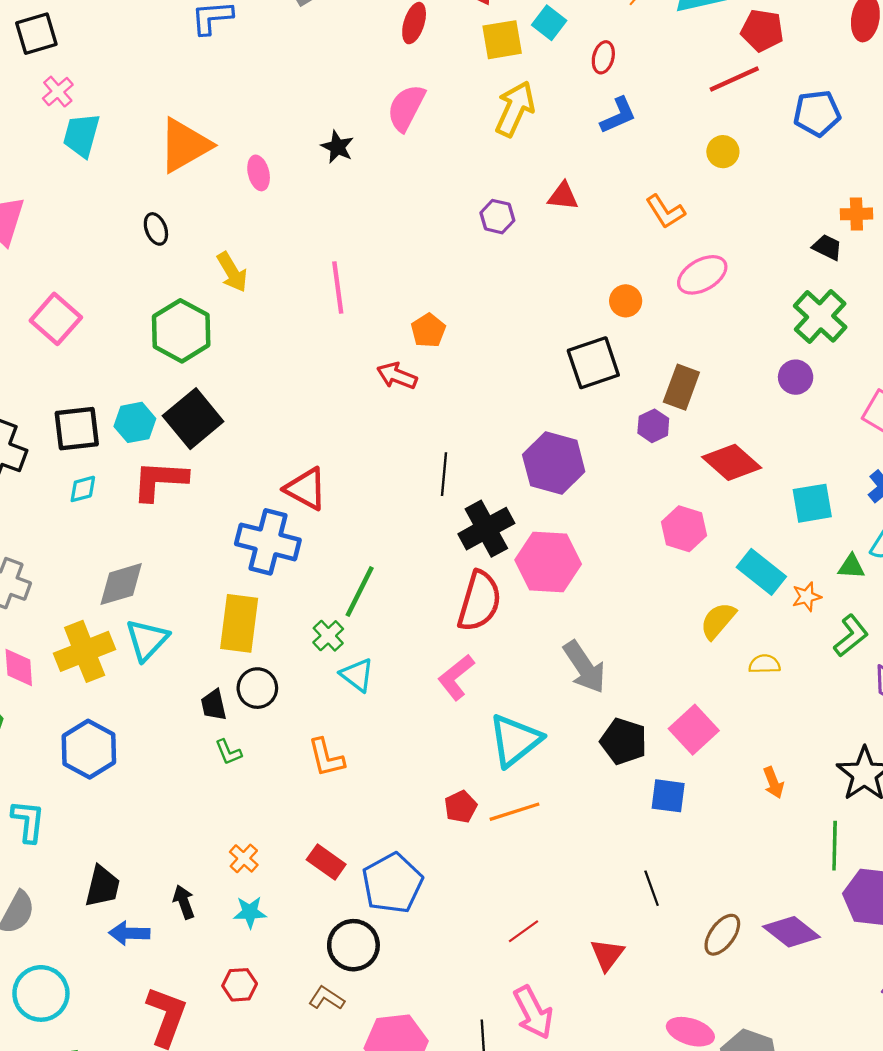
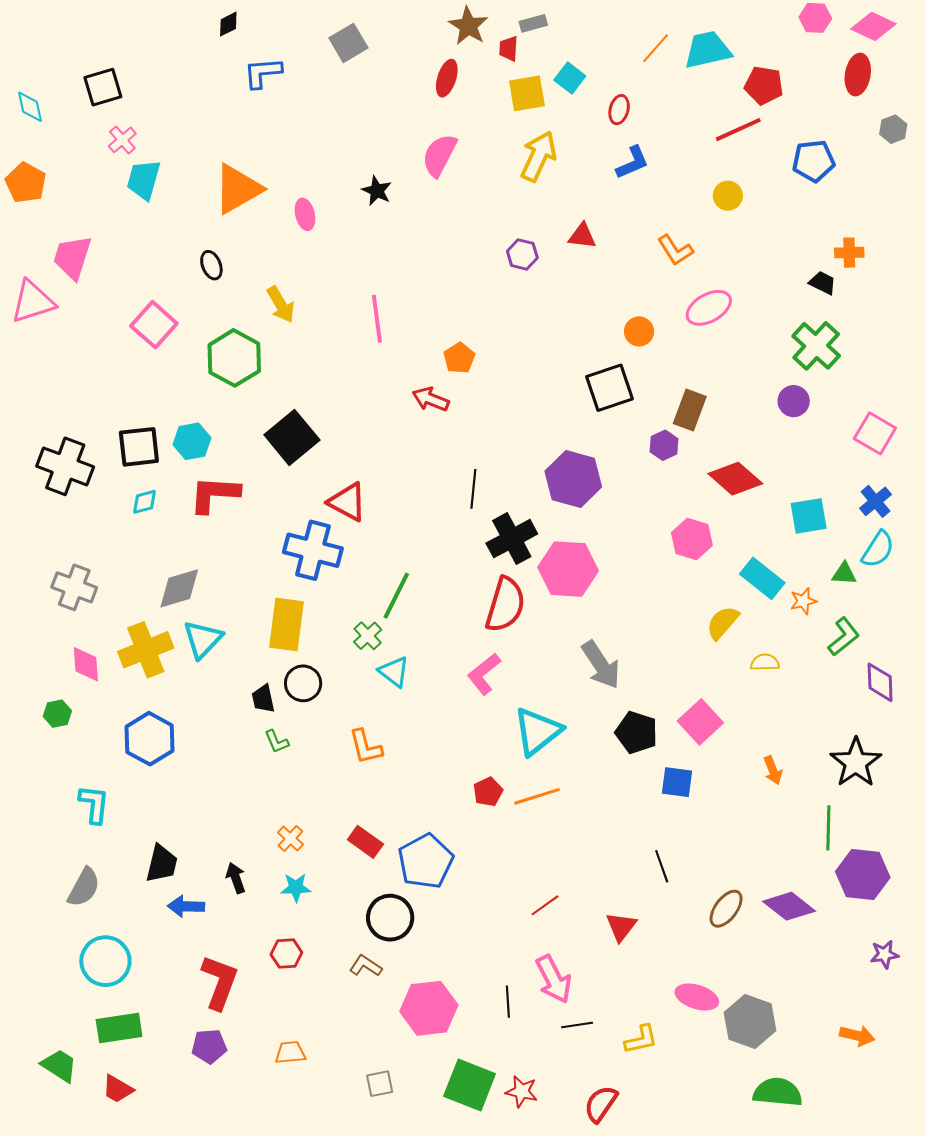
pink square: (56, 319) -> (154, 325), moved
black square: (193, 419) -> (292, 437), moved

